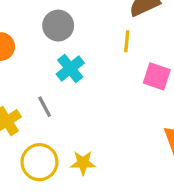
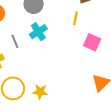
gray line: (45, 107) -> (15, 41), moved

